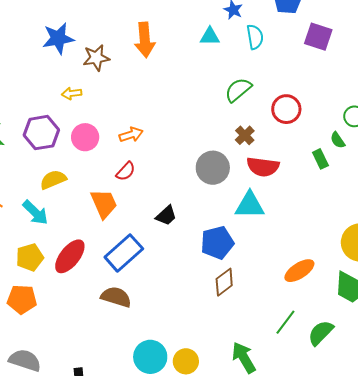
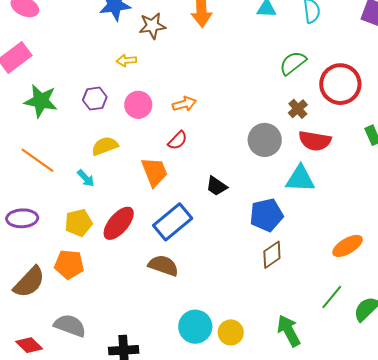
red circle: (286, 109) -> (340, 84), size x1.4
purple hexagon: (41, 133) -> (95, 99), size x0.7
cyan arrow: (35, 213) -> (86, 178), size x0.7
black trapezoid: (166, 216) -> (217, 186), turned 75

